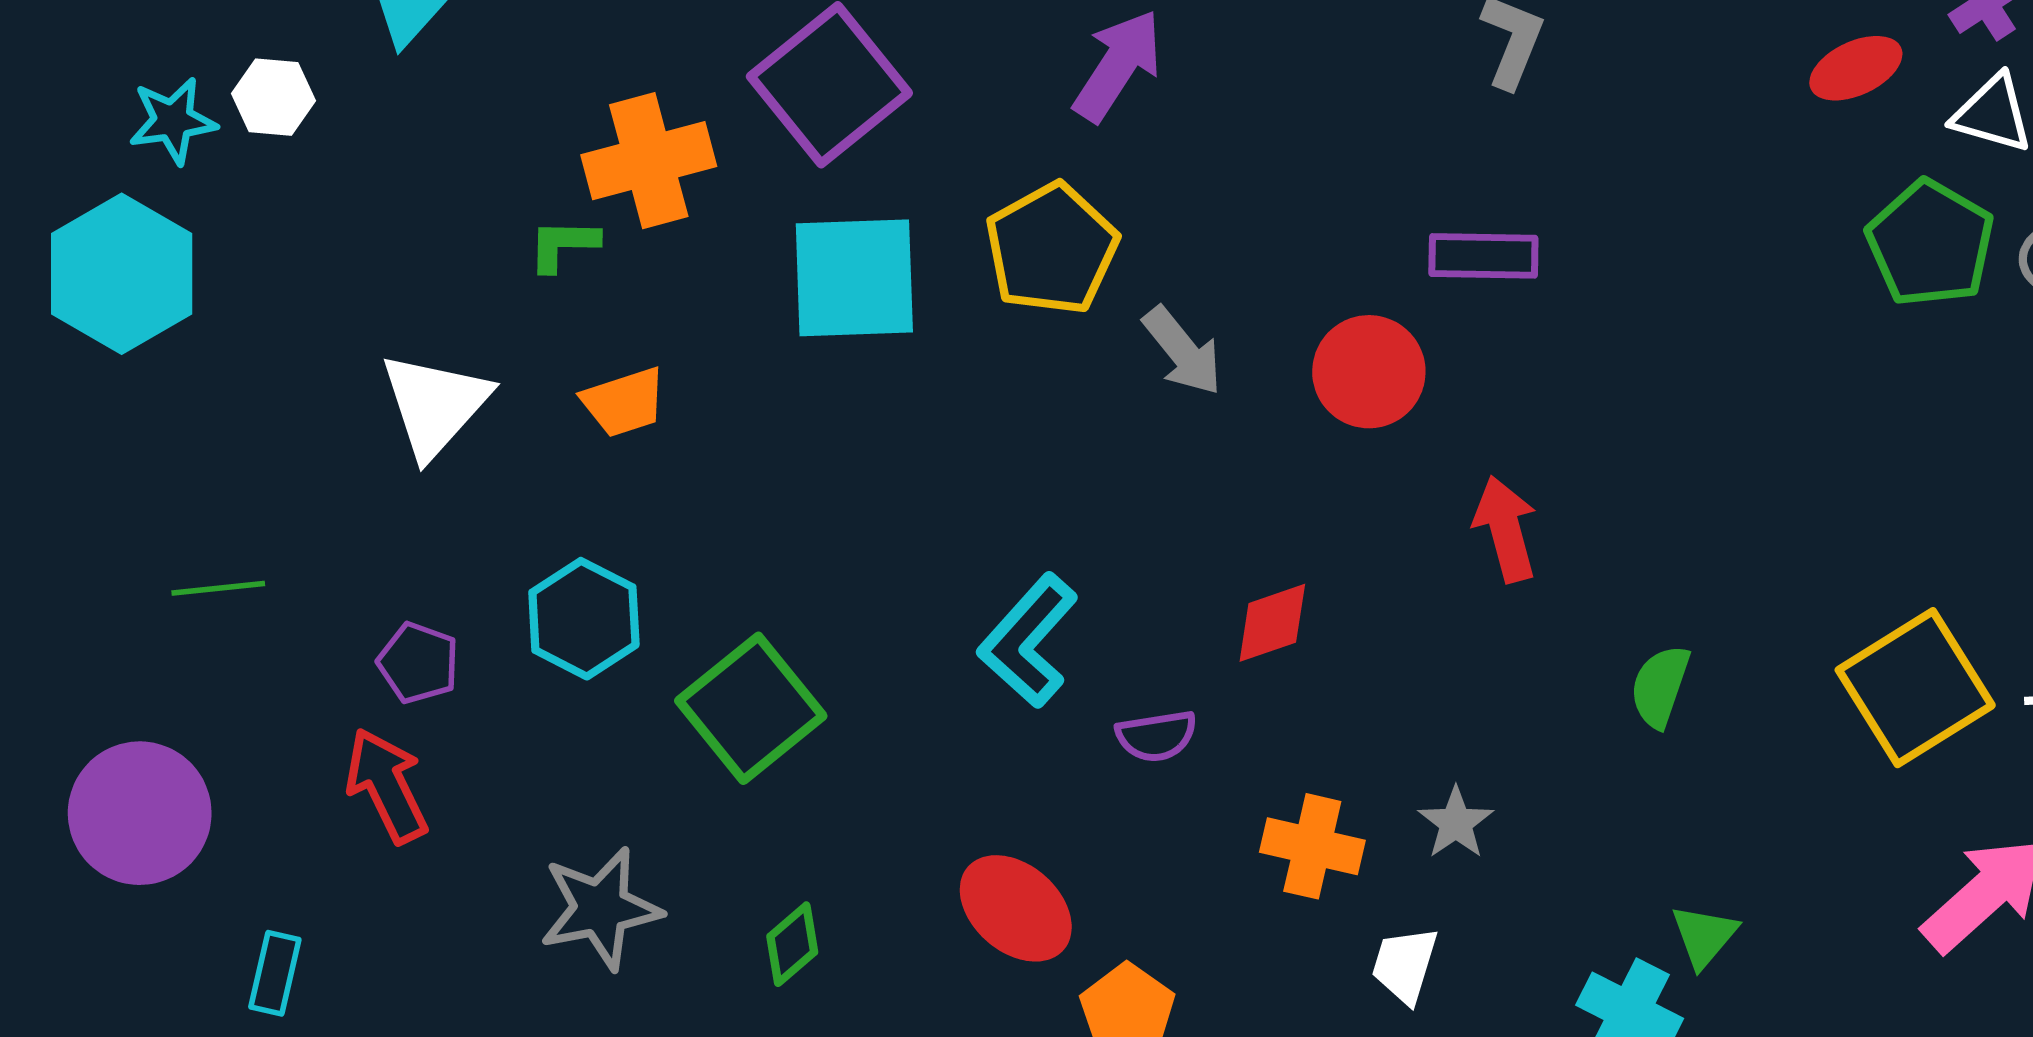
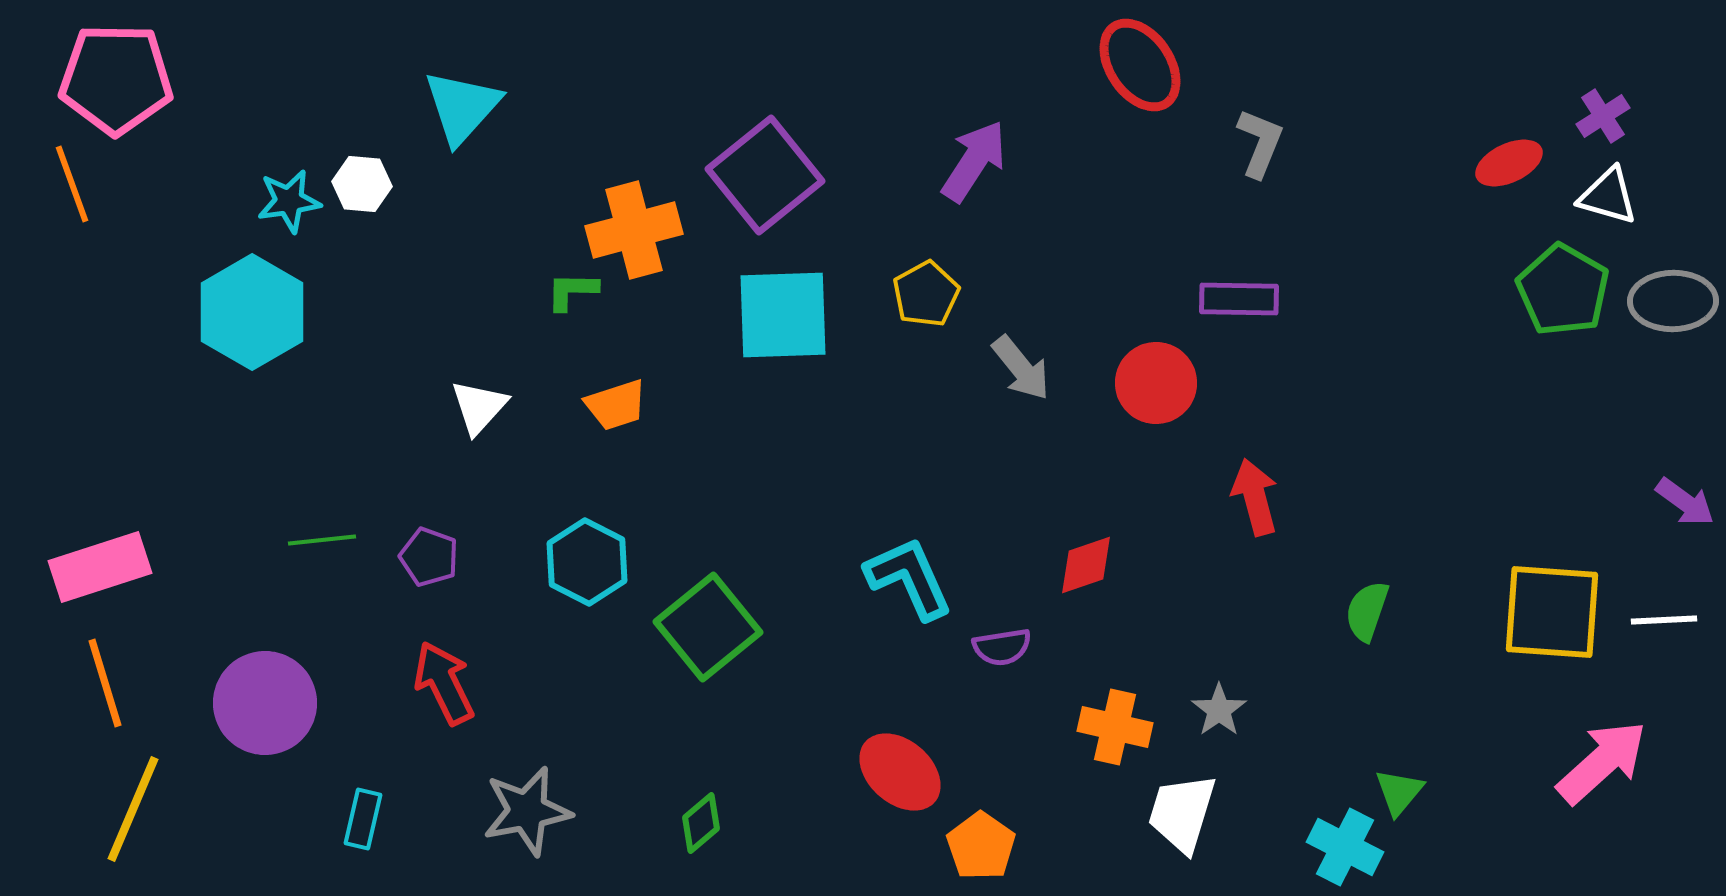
yellow pentagon: (1052, 249) -> (926, 294), size x0.7
white triangle: (435, 405) -> (479, 407), size x0.7
cyan L-shape: (1028, 641) -> (909, 578), turned 114
purple pentagon: (418, 663) -> (429, 557), moved
yellow square: (1915, 688) -> (1552, 612), turned 36
gray star: (600, 908) -> (527, 811), moved
green diamond: (792, 944) -> (701, 823), moved
white trapezoid: (1405, 965) -> (1182, 813), size x1.4

